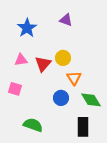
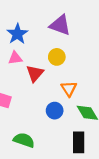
purple triangle: (66, 20) -> (60, 25), size x1.5
yellow circle: (63, 58) -> (57, 57), moved
pink triangle: (21, 60) -> (15, 58), moved

